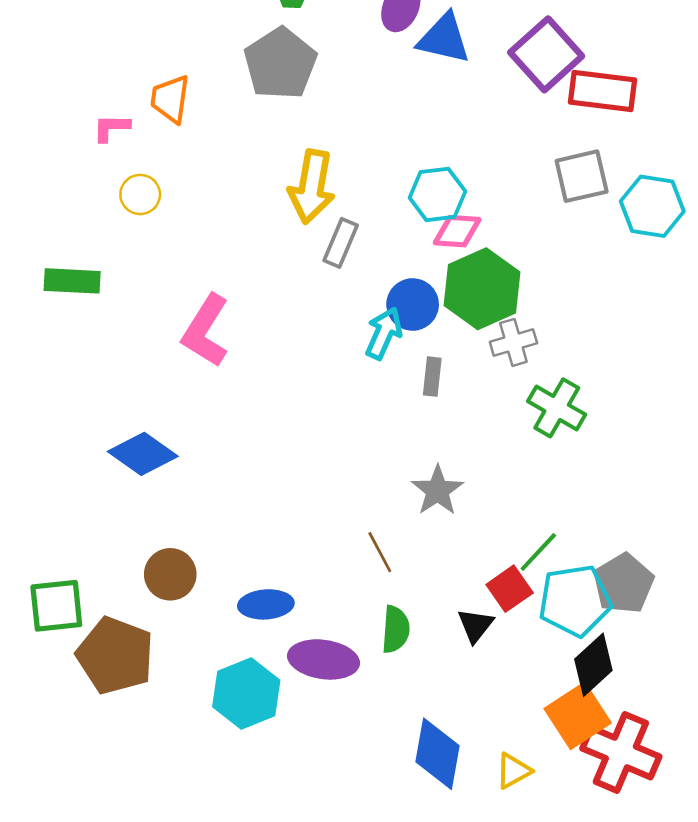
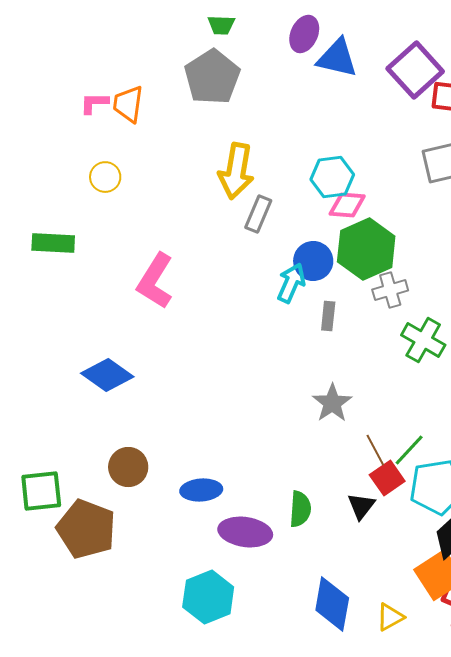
pink L-shape: (111, 128) -> (94, 103), moved
brown line: (380, 552) -> (375, 450), moved
cyan hexagon: (246, 694) -> (208, 597), moved

